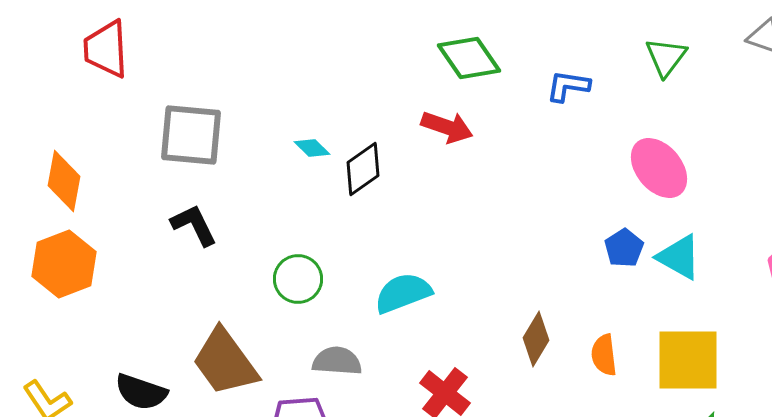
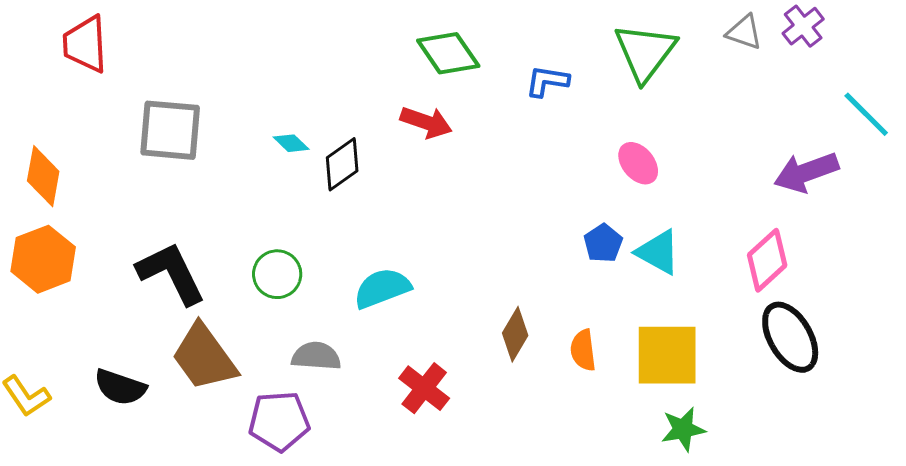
green triangle: (666, 57) -> (645, 52), size x1.5
pink ellipse: (659, 168) -> (638, 163), size x0.7
black L-shape: (194, 225) -> (171, 273), moved, size x1.5

